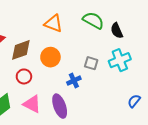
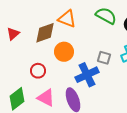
brown diamond: (21, 50) -> (45, 33), moved
blue cross: (74, 81) -> (87, 75), size x1.6

